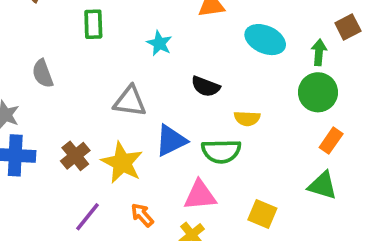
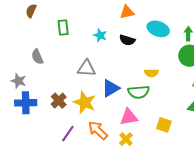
black semicircle: (206, 86) -> (127, 40), moved
orange arrow: (142, 215) -> (98, 130), size x1.5

